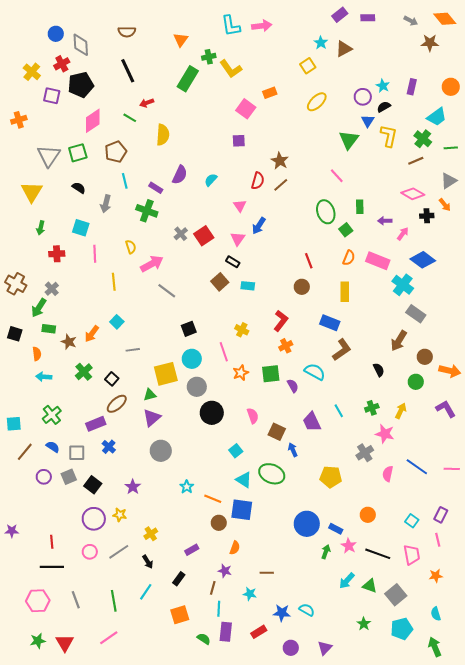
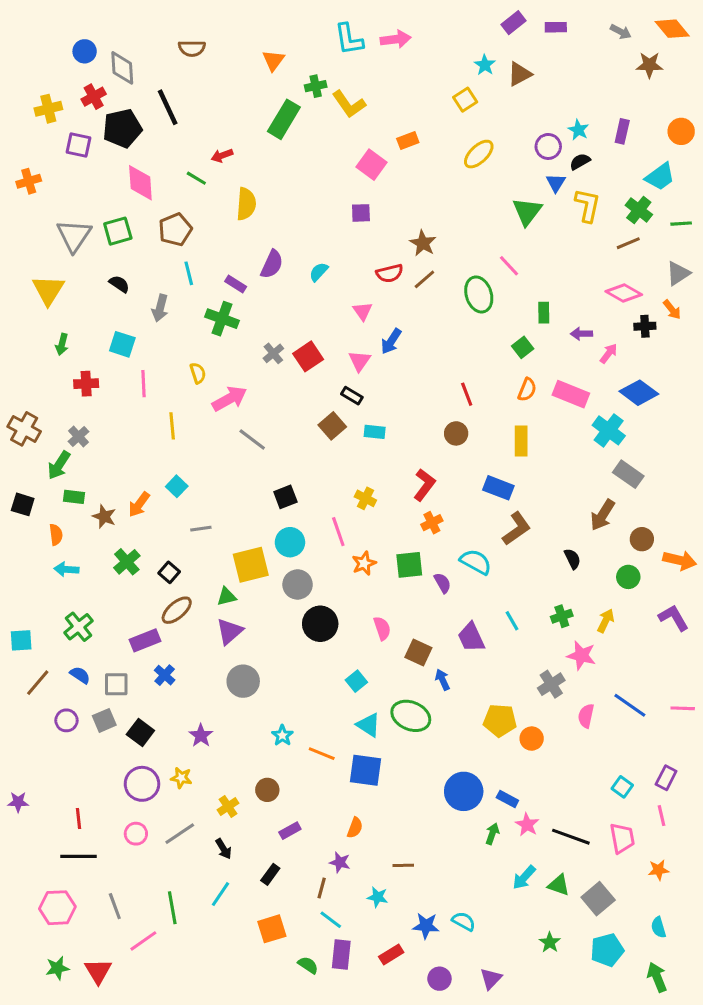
black line: (128, 71) -> (168, 107), moved
yellow cross: (32, 72) -> (48, 109), turned 36
pink diamond: (93, 121) -> (140, 183), turned -60
red semicircle: (258, 181) -> (390, 273), turned 60
green ellipse: (326, 212) -> (479, 295), moved
orange circle: (368, 515) -> (532, 739), moved
brown circle: (219, 523) -> (267, 790), moved
cyan line: (219, 609) -> (331, 920), turned -56
pink line: (109, 638) -> (143, 941), moved

